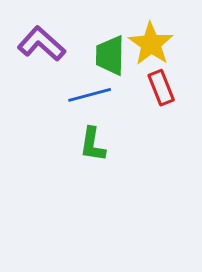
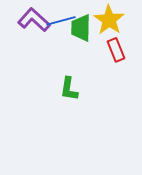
blue line: (90, 95) -> (61, 21), moved

